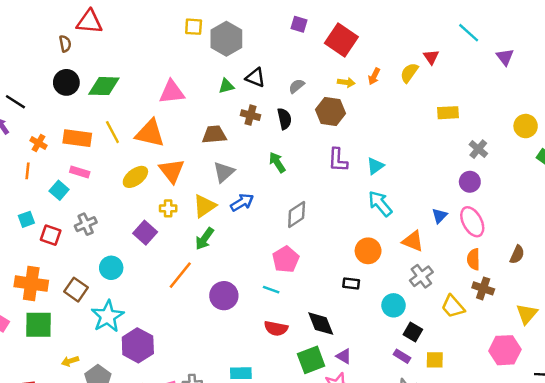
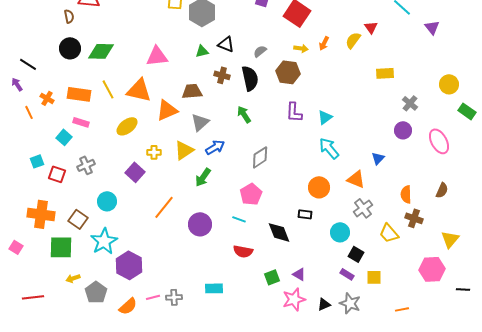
black semicircle: (284, 119) -> (250, 78), size x1.4
orange line: (28, 171) -> (29, 112), moved, turned -32
orange triangle: (172, 171) -> (167, 110), moved, turned 45
pink ellipse: (472, 222) -> (439, 141), moved
green arrow: (204, 239) -> (203, 177), moved
black diamond: (321, 324) -> (279, 232), moved
green square: (38, 325) -> (61, 247), moved
green square: (311, 360) -> (272, 277), size x0.7

